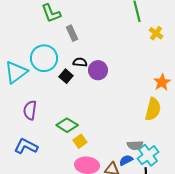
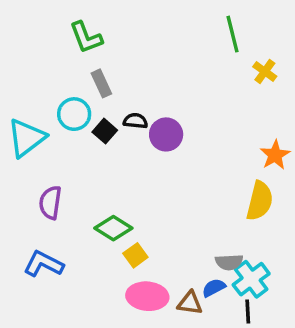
gray rectangle: (72, 33) -> (101, 83), moved
cyan circle: (44, 58) -> (74, 114), size x0.7
black square: (66, 76) -> (105, 131), moved

